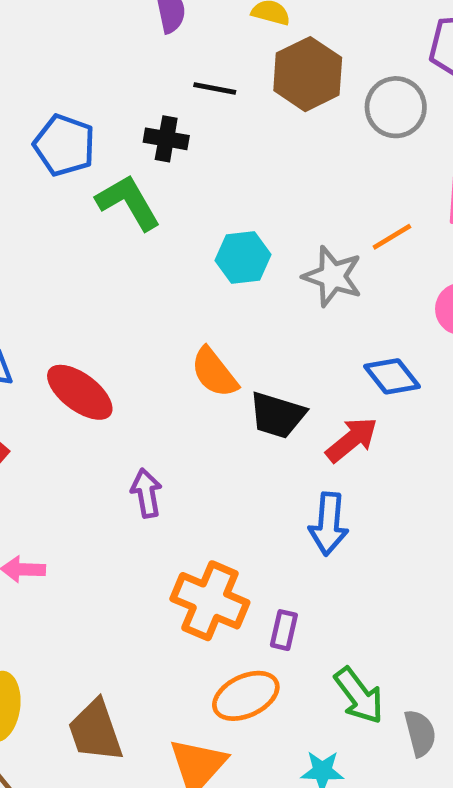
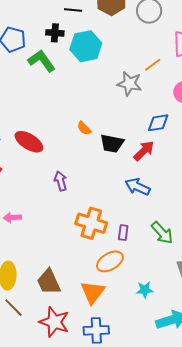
cyan hexagon: (243, 258) -> (86, 46), moved, size x1.4
orange semicircle: (214, 372) -> (84, 128), size x0.7
blue diamond: (392, 376) -> (158, 123), turned -55
blue arrow: (329, 524) -> (138, 187), turned 115
green arrow: (359, 696) -> (162, 233), moved

